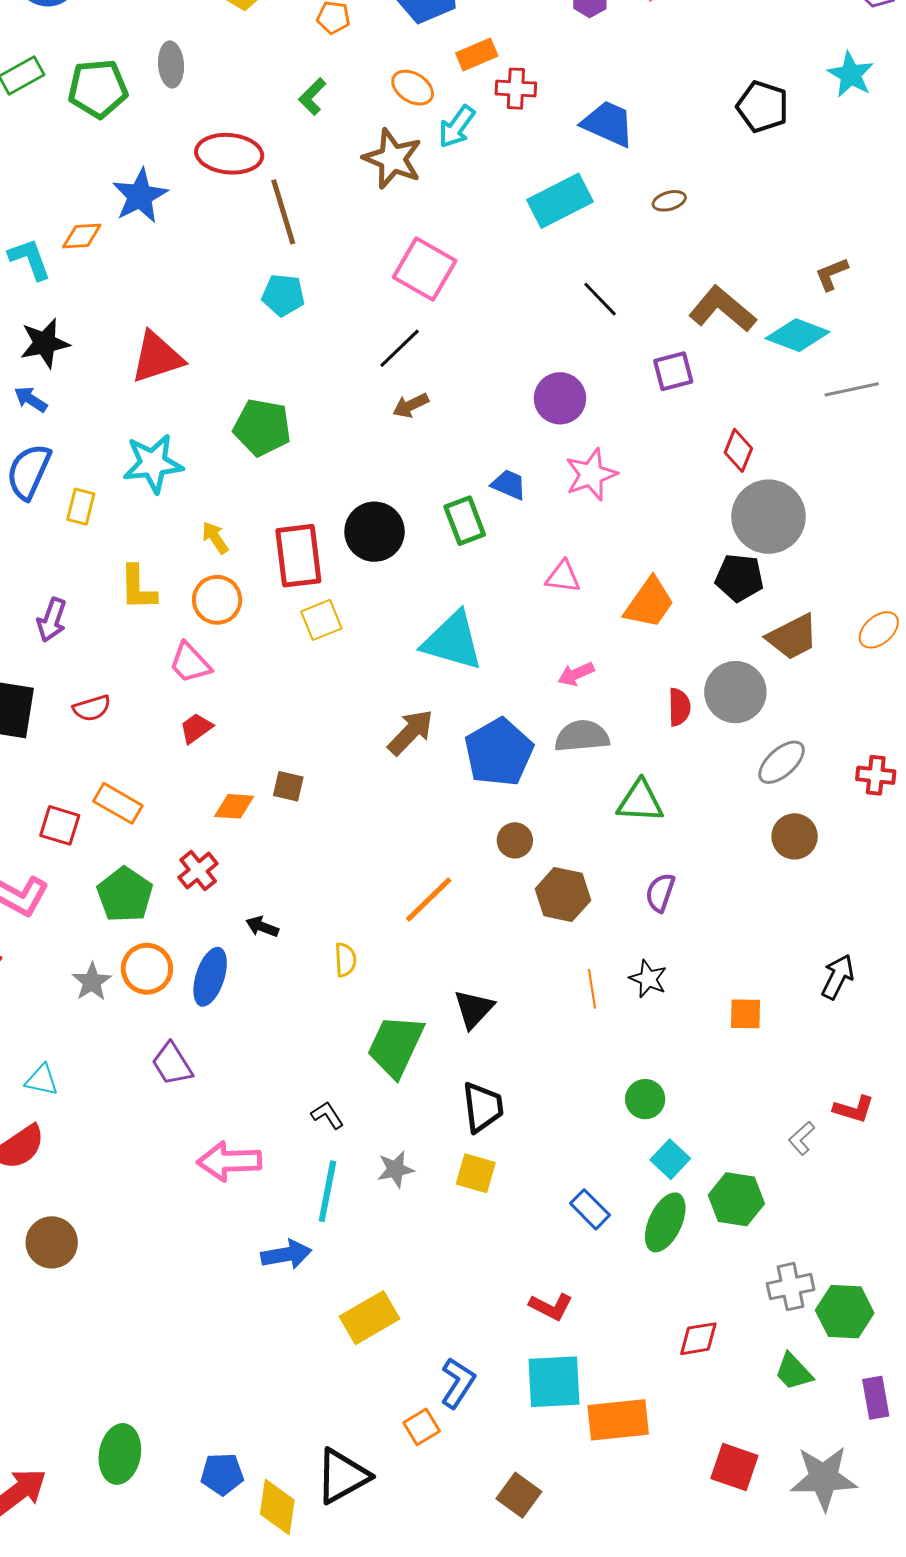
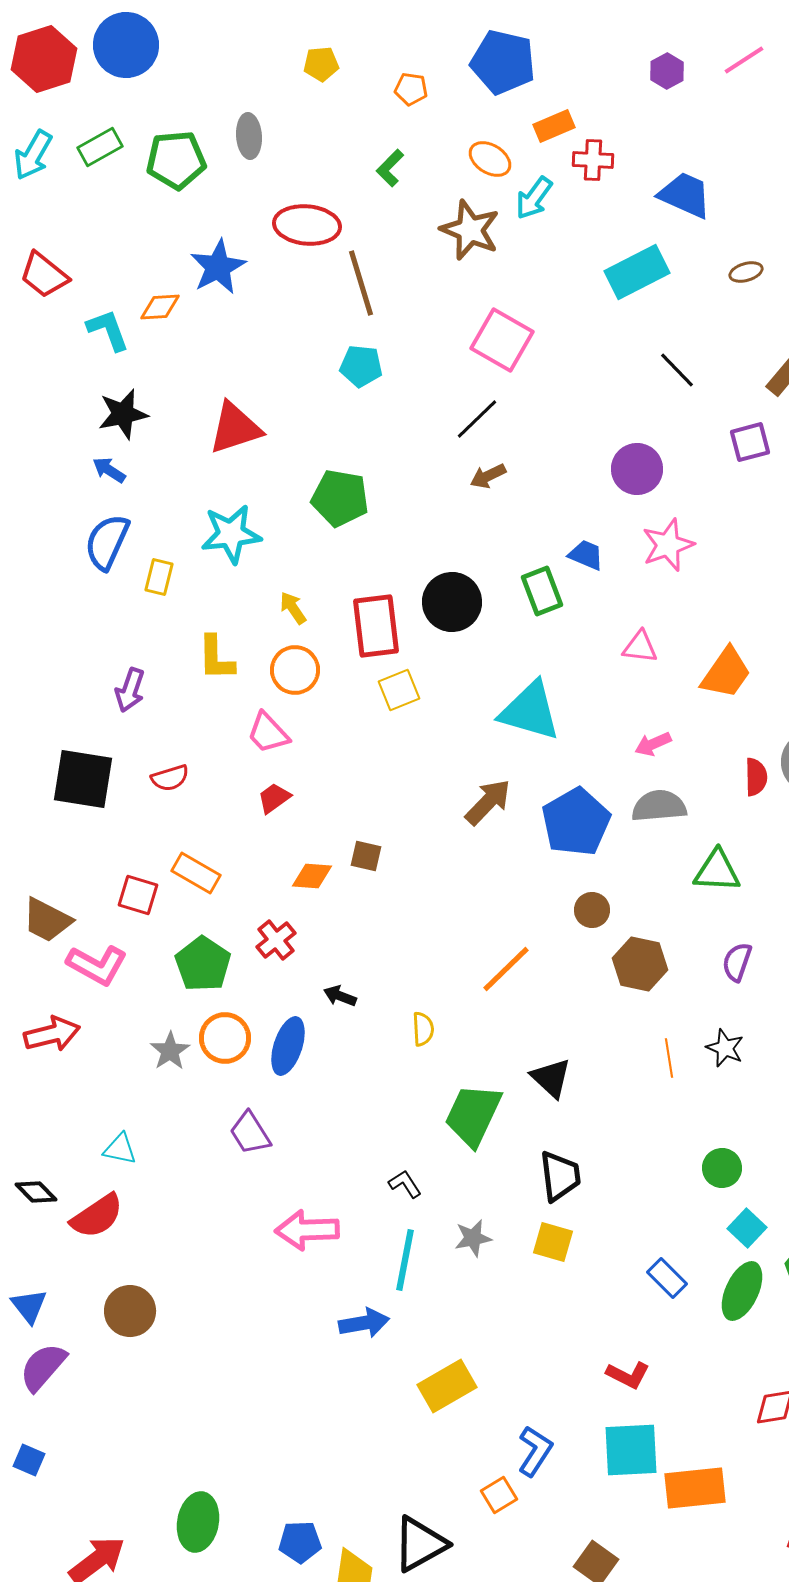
black triangle: (474, 1009) -> (551, 1078), turned -30

